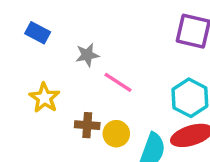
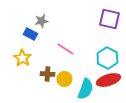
blue rectangle: (38, 33) -> (30, 34), moved
gray star: (87, 55) -> (41, 21), moved

